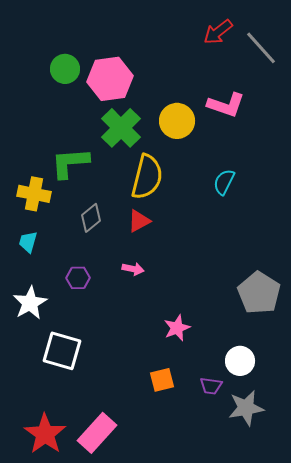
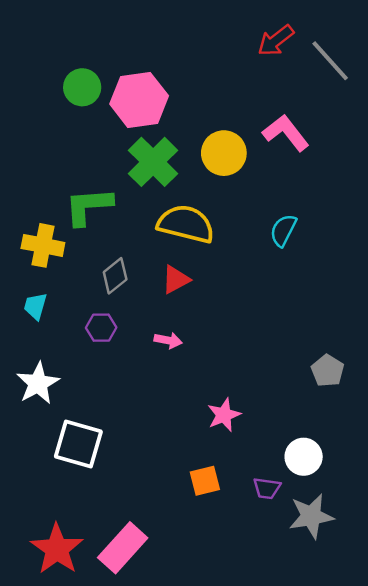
pink L-shape: (226, 105) -> (286, 133), turned -147
yellow semicircle: (147, 177) -> (186, 224), turned -90
purple hexagon: (78, 278) -> (101, 328), moved
gray pentagon: (259, 293) -> (328, 371), size x0.6

